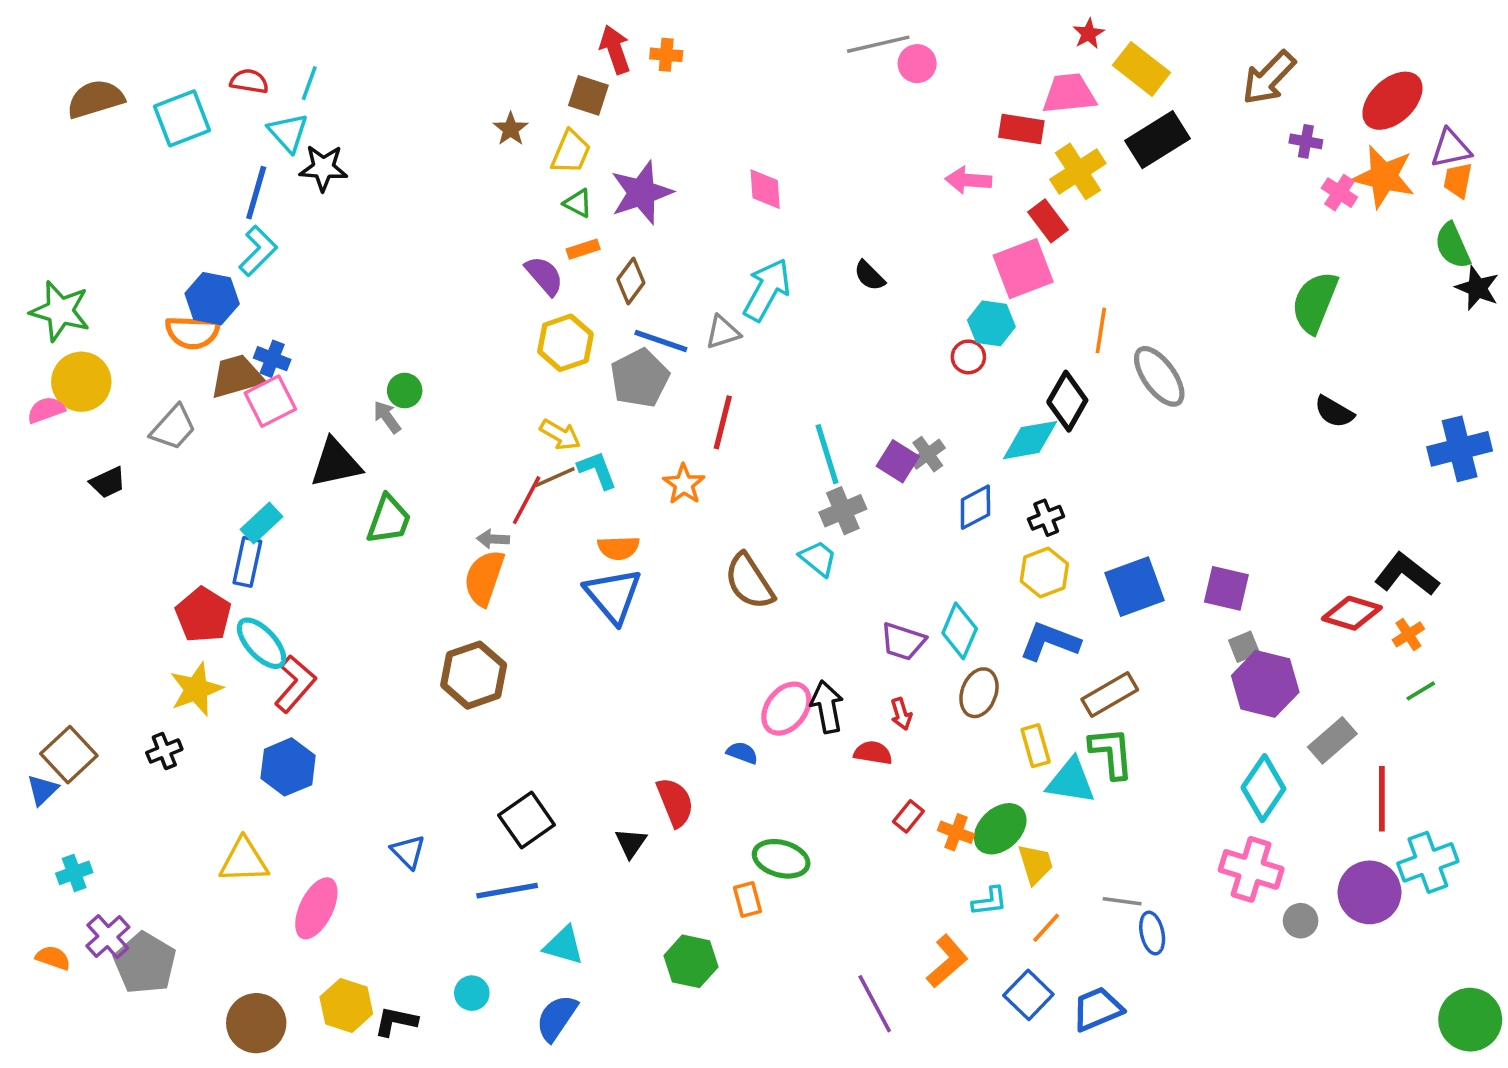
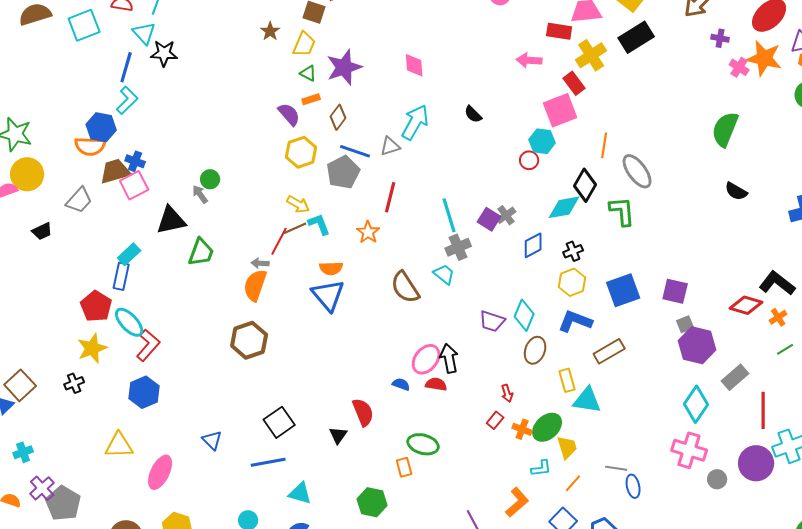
red arrow: (901, 714) -> (507, 393), moved
red semicircle: (873, 753) -> (436, 384), moved
green L-shape: (1112, 753) -> (622, 211), moved

